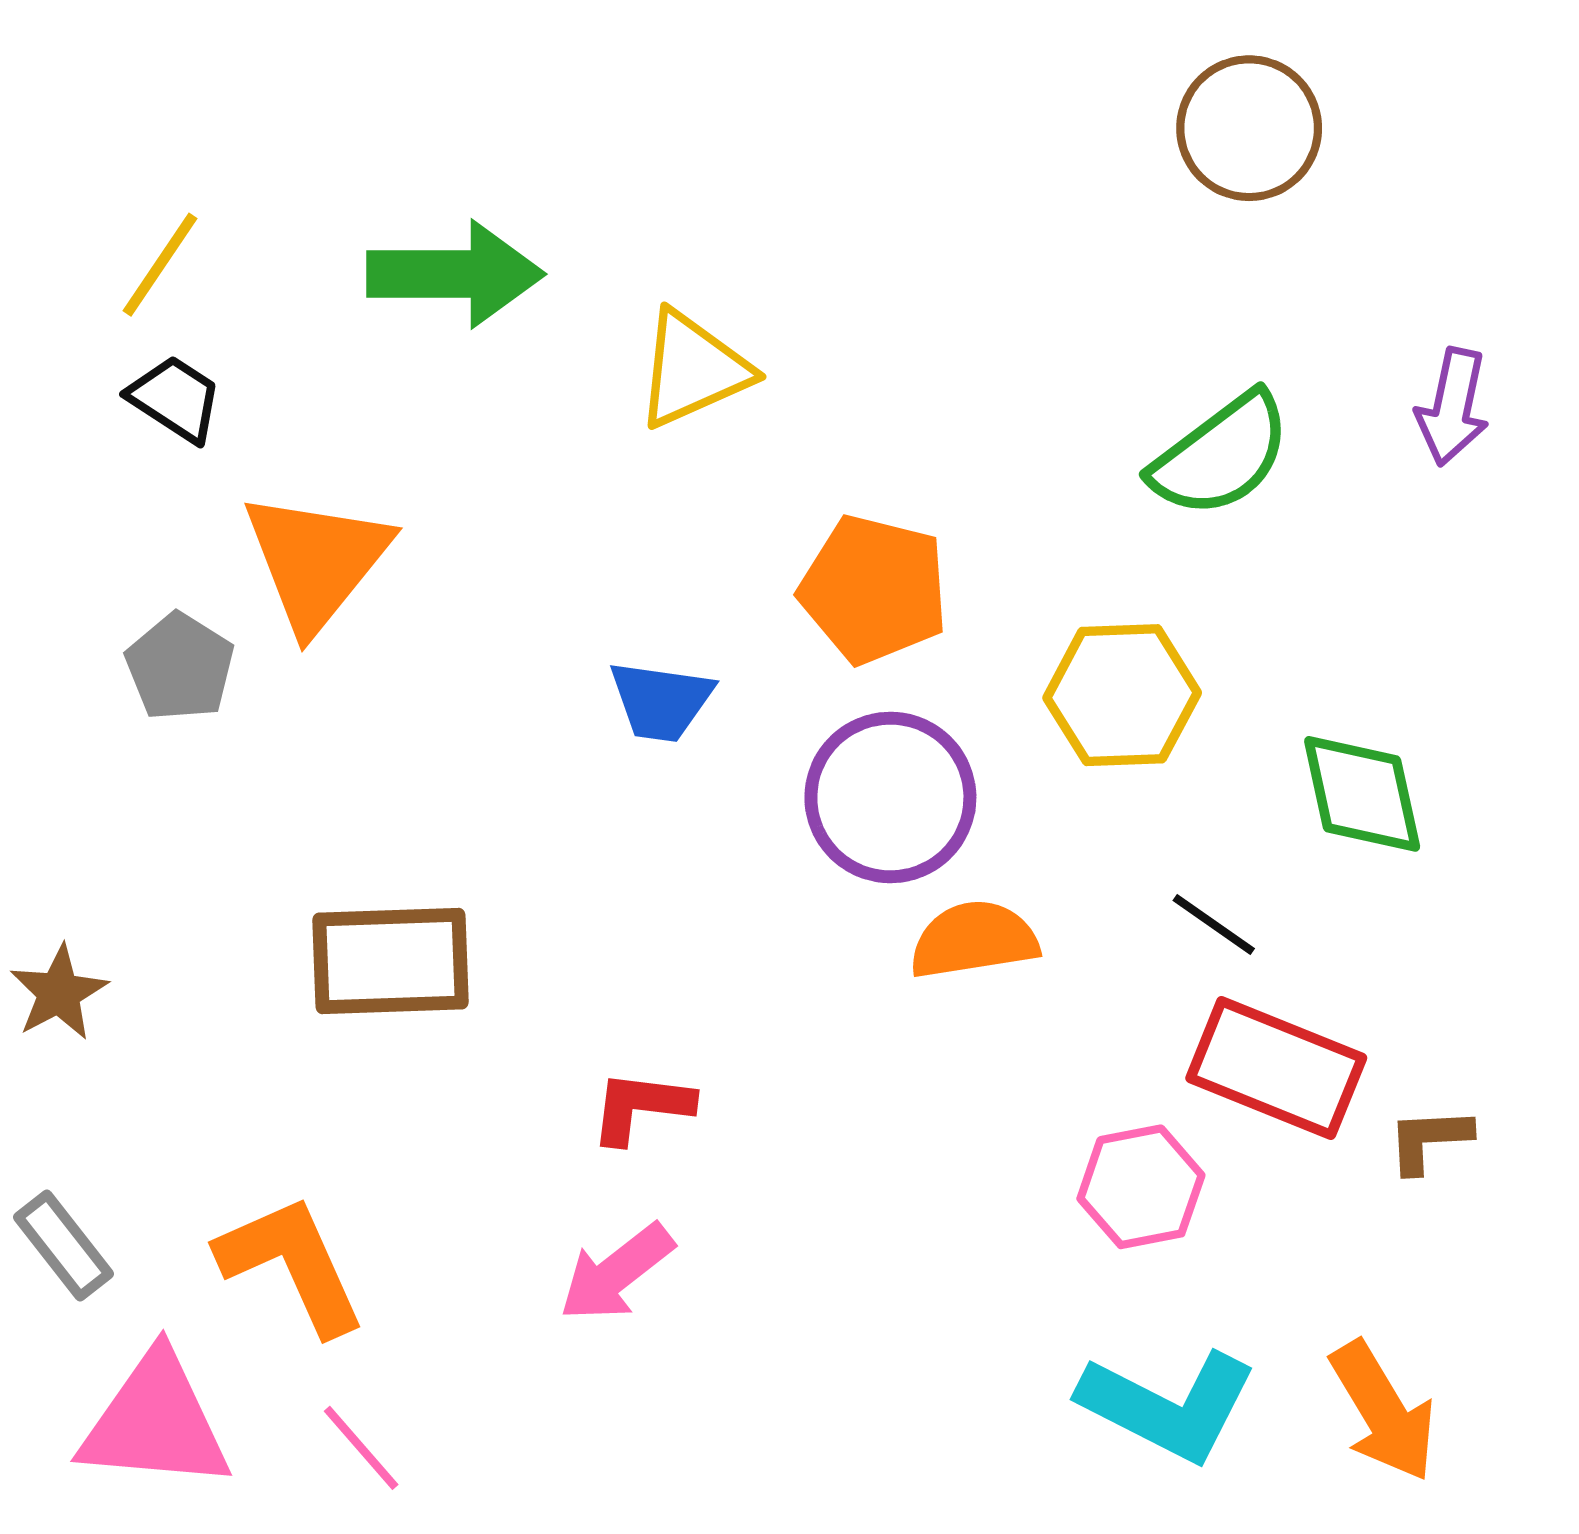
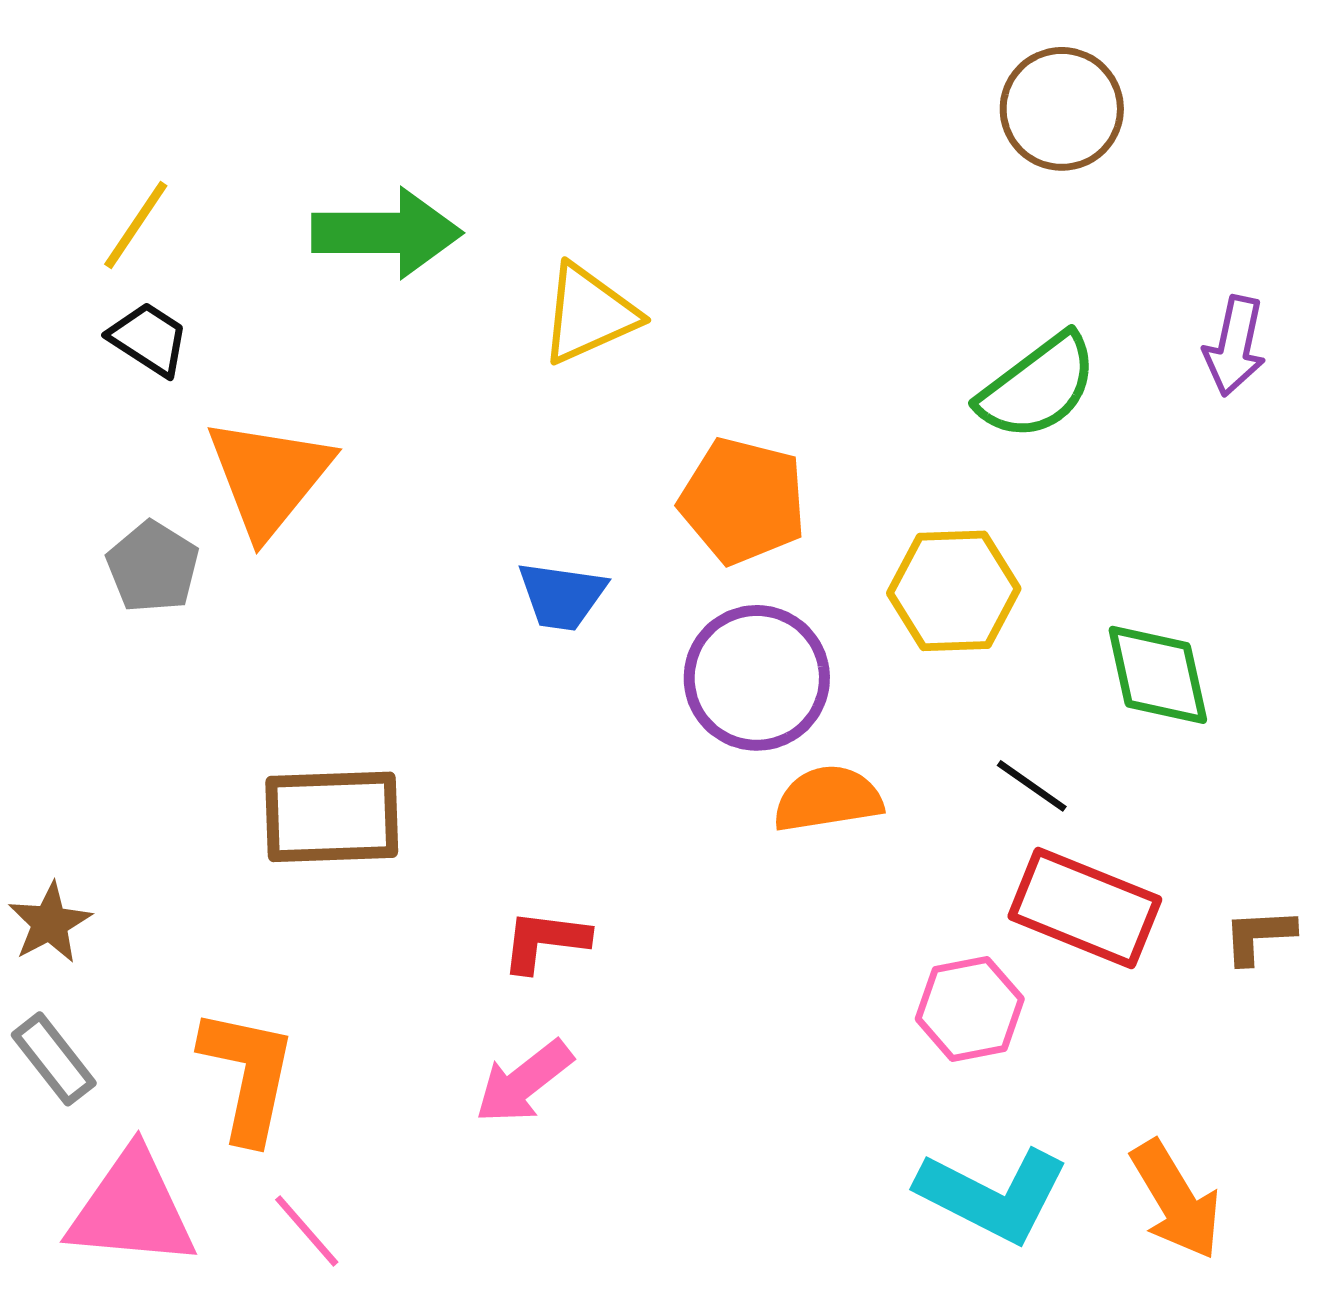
brown star: (59, 993) -> (50, 923), moved
brown L-shape: (1429, 1140) -> (1259, 936), moved
orange L-shape: (292, 1264) -> (248, 1075), turned 36

